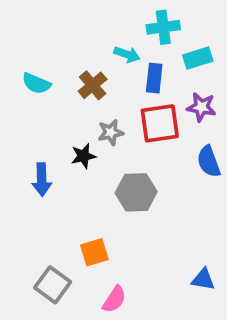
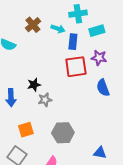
brown cross: (93, 85) -> (33, 25), moved
gray star: (111, 132) -> (45, 100), moved
gray hexagon: (136, 192) -> (63, 133), moved
orange square: (94, 252) -> (26, 130), moved

